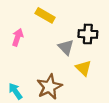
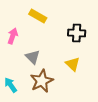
gray triangle: (66, 47) -> (33, 57), moved

